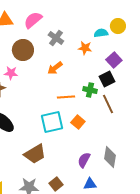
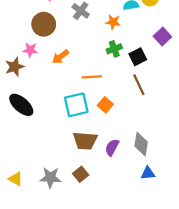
purple square: (114, 60) -> (162, 37), moved
orange arrow: (55, 68) -> (60, 57), moved
green cross: (90, 90) -> (114, 49), moved, turned -32
brown trapezoid: (35, 154) -> (85, 141), moved, turned 35
blue triangle: (90, 184) -> (148, 173), moved

